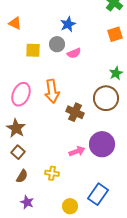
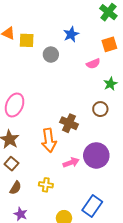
blue star: (68, 24) -> (71, 34), moved
yellow square: (33, 50) -> (27, 40), moved
pink semicircle: (74, 53) -> (93, 64), moved
orange arrow: (52, 91) -> (49, 140), moved
brown circle: (106, 98) -> (100, 109), size x0.6

